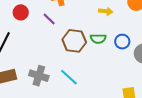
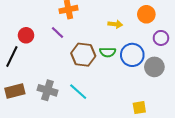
red circle: (21, 12) -> (26, 35), moved
blue circle: (122, 42) -> (132, 55), size x1.5

